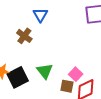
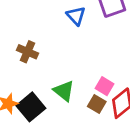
blue triangle: (40, 15) -> (76, 16), moved
brown square: (67, 86) -> (97, 104), turned 32

